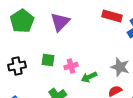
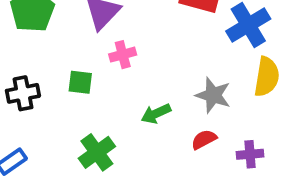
pink cross: (71, 66) -> (123, 55), moved

